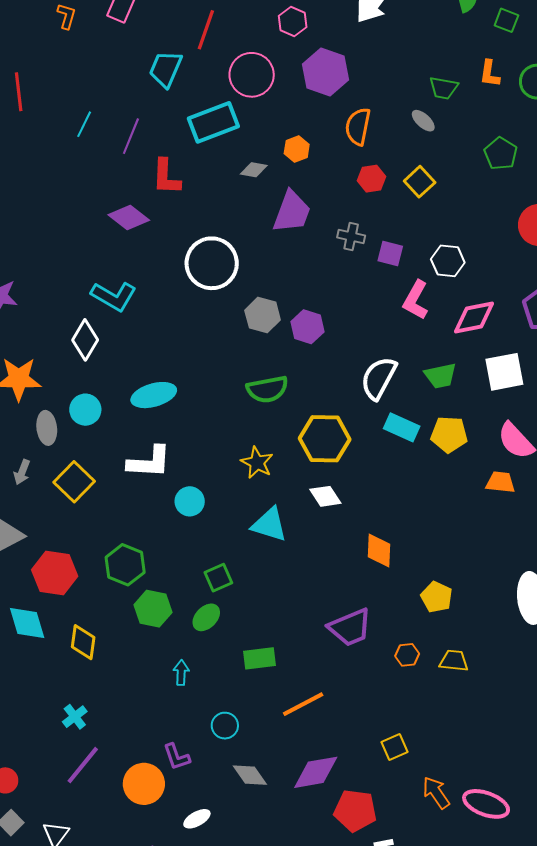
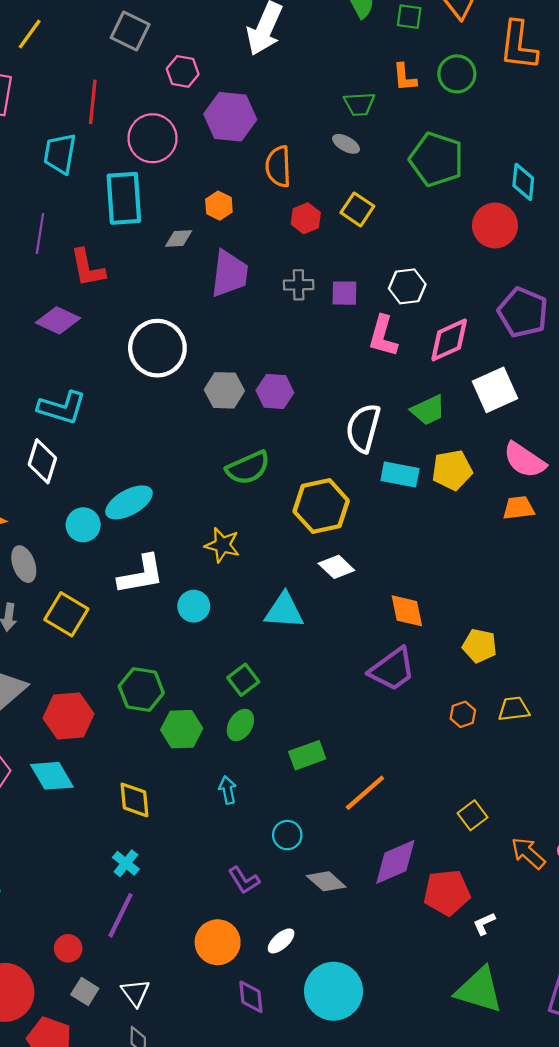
cyan rectangle: (213, 122) -> (124, 198), turned -60
green pentagon: (501, 154) -> (436, 159), size x1.5
cyan circle: (85, 410) -> (83, 525), moved
yellow star: (257, 463) -> (222, 545), moved
purple trapezoid: (350, 627) -> (392, 669), moved
yellow diamond: (83, 642) -> (134, 800), moved
purple line: (83, 765) -> (120, 915), moved
orange circle: (144, 784) -> (218, 942), moved

